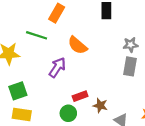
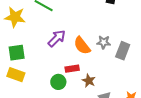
orange semicircle: (77, 45) -> (82, 46), moved
gray star: (131, 45) -> (104, 42), moved

